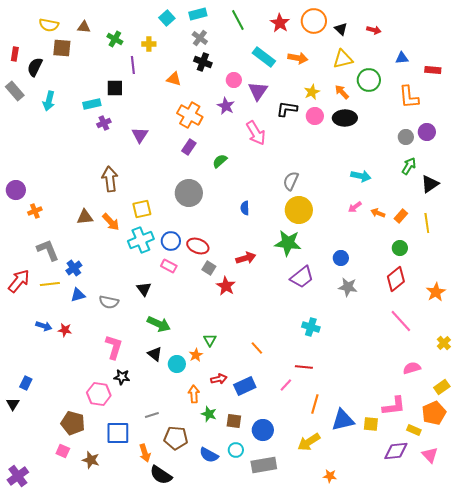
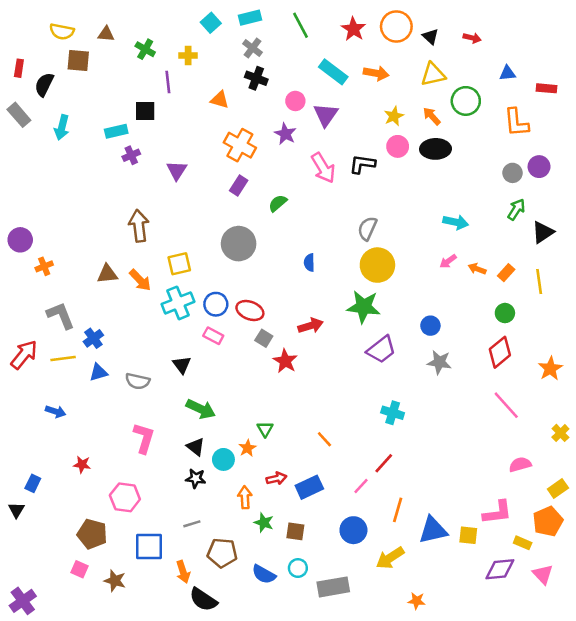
black L-shape: (287, 109) -> (362, 164), moved
red star: (65, 330) -> (82, 465), moved
red line: (304, 367) -> (384, 463), turned -54
black star: (122, 377) -> (196, 478), moved
blue circle: (263, 430) -> (353, 530), moved

